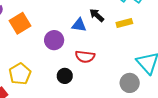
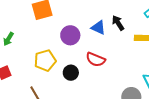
yellow pentagon: (20, 74) -> (45, 60), moved

